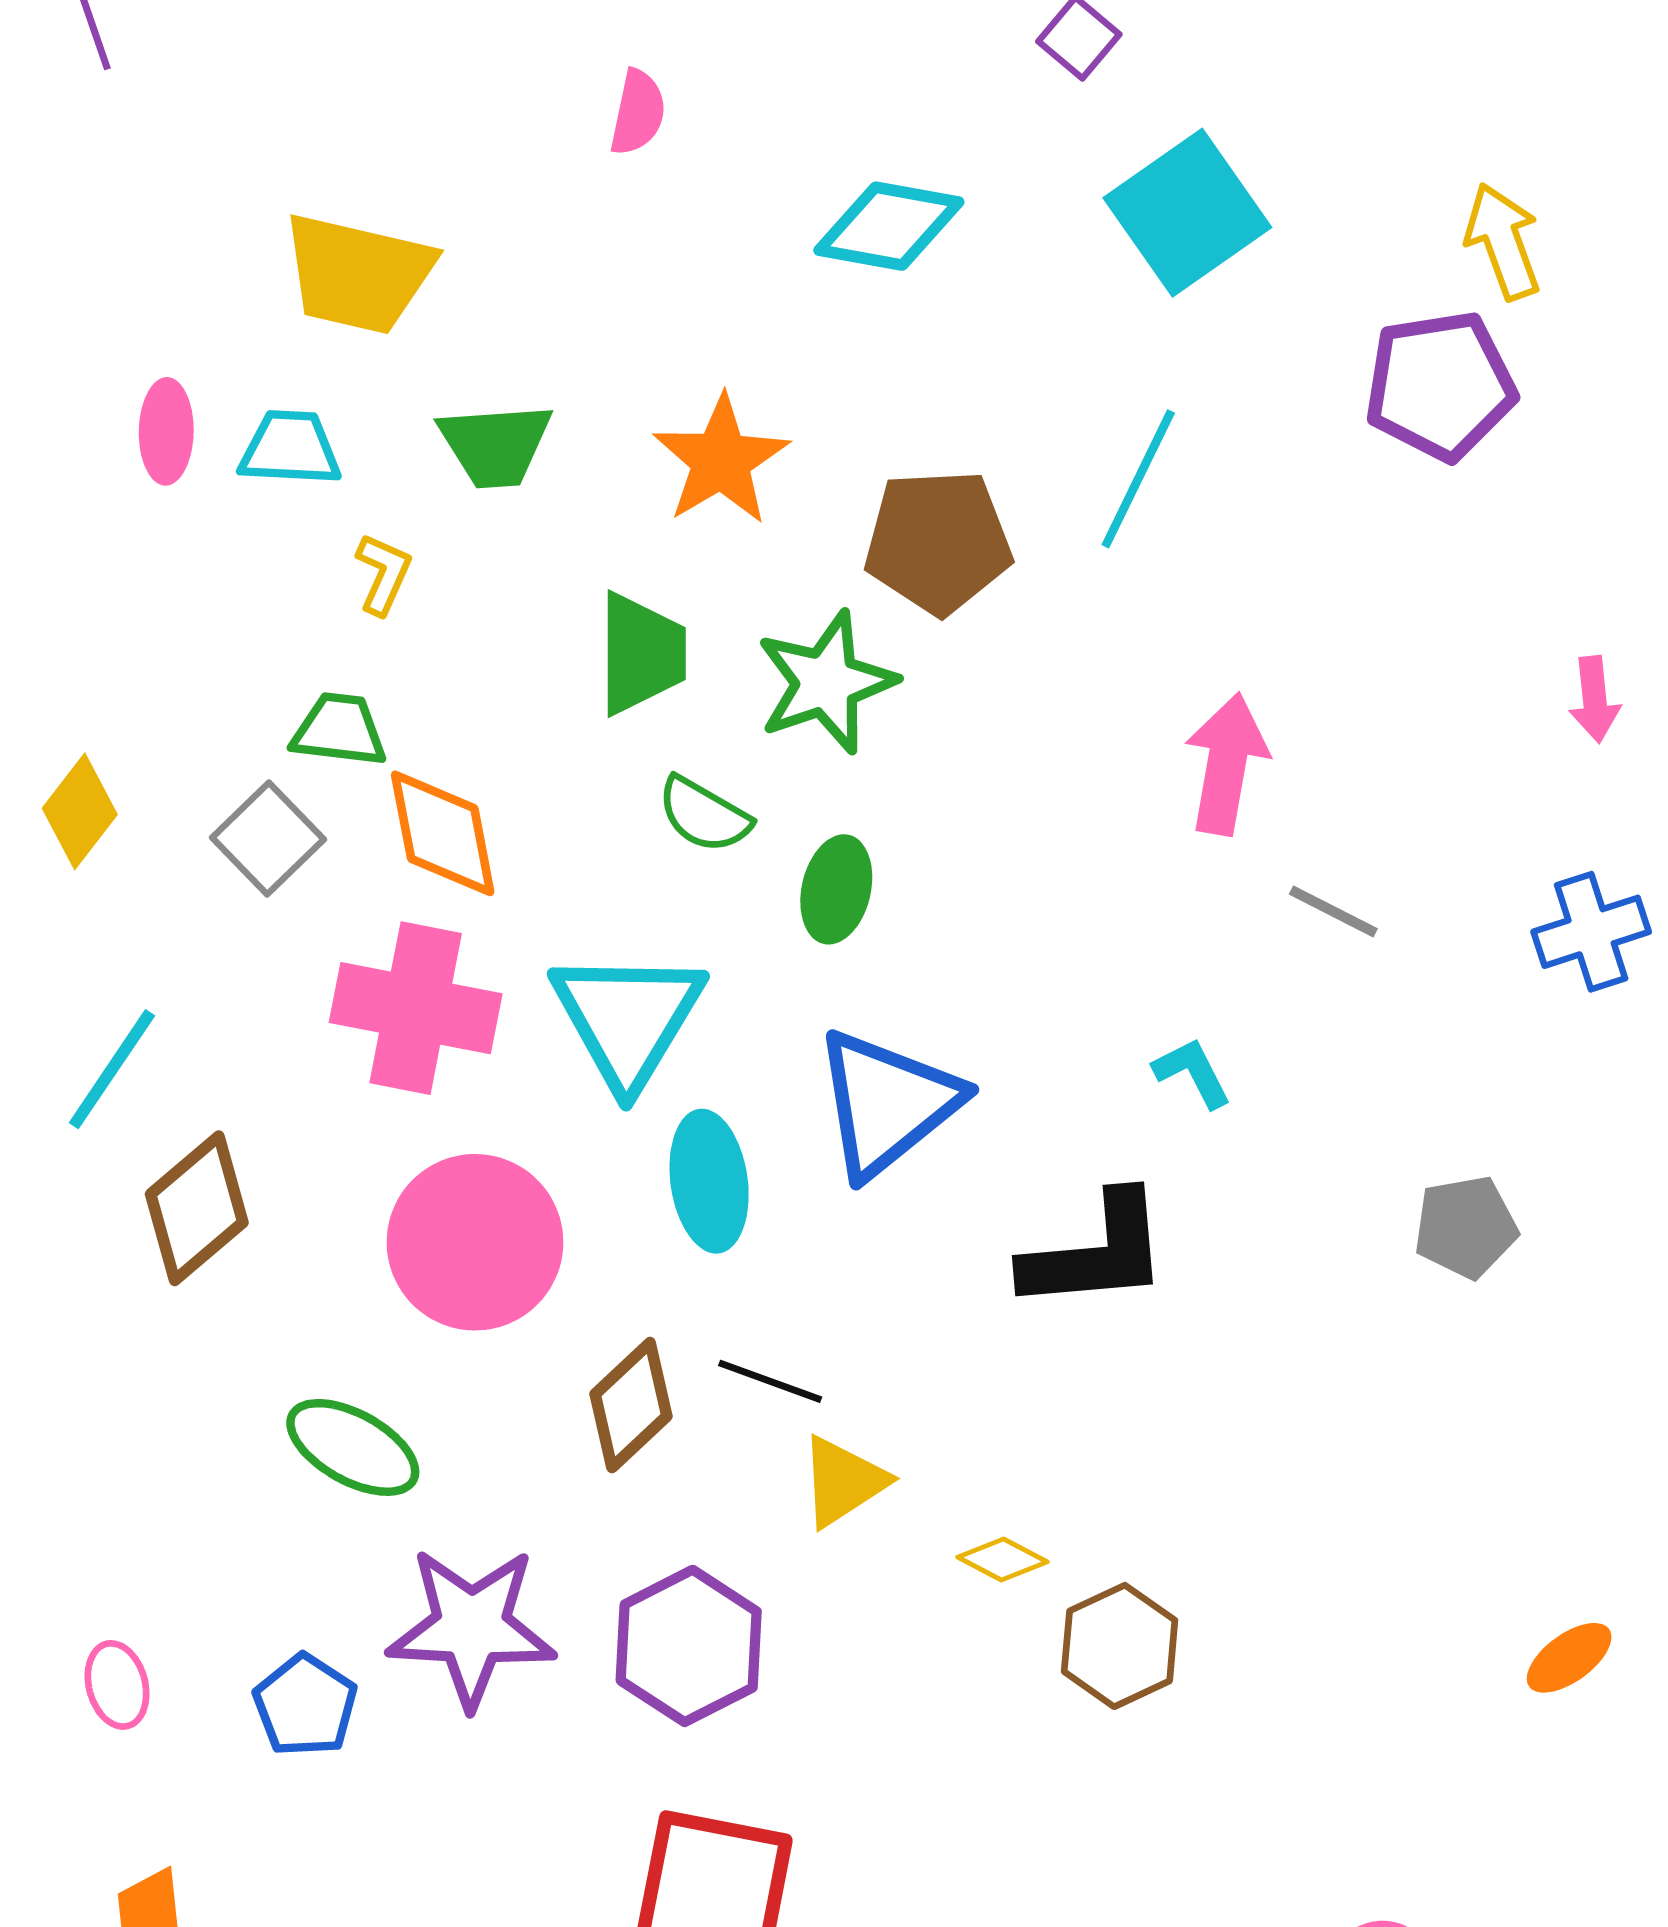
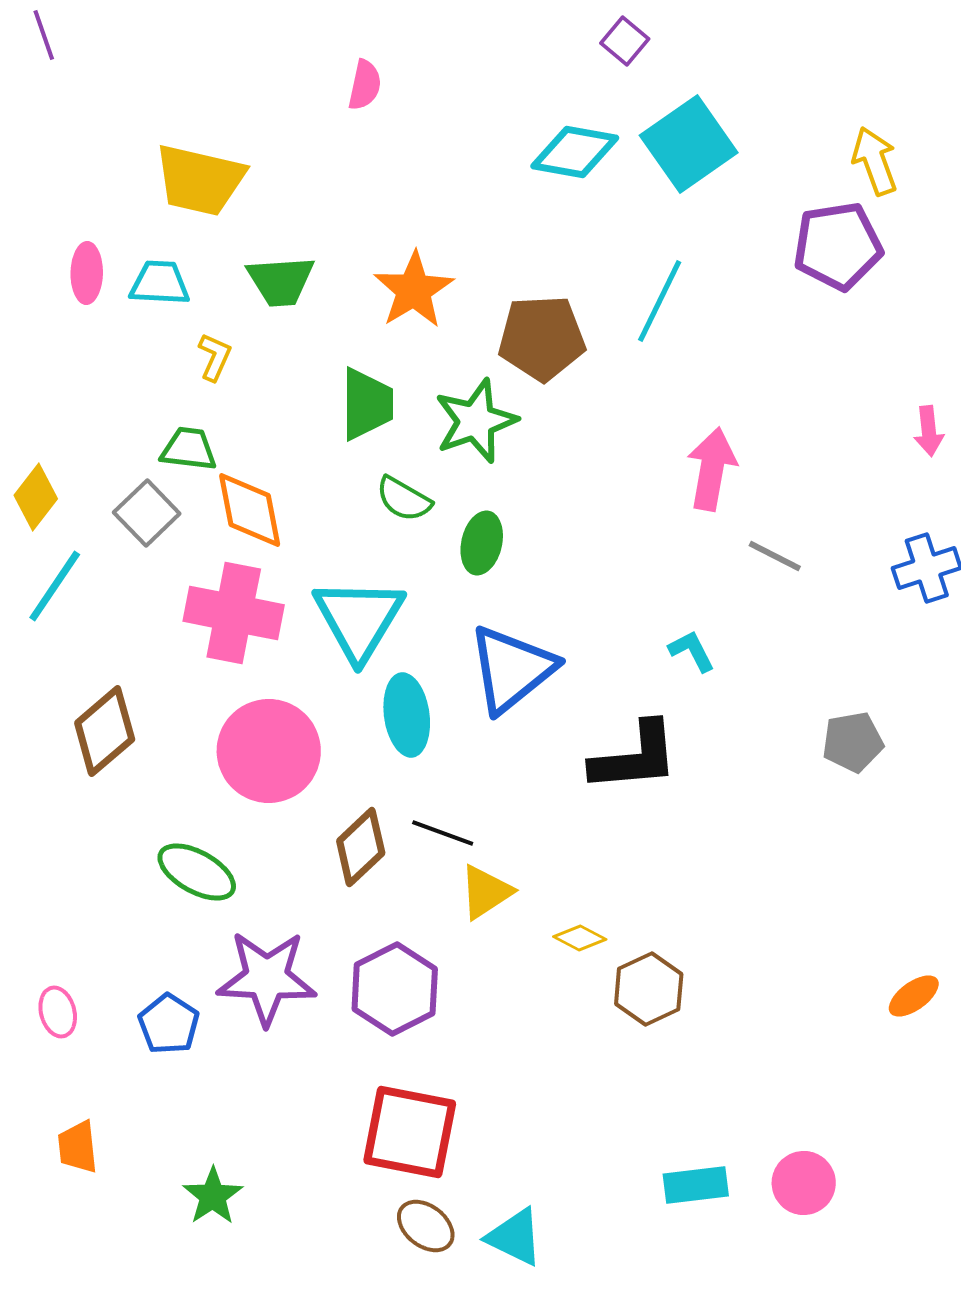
cyan diamond: (889, 226) -> (575, 152), moved
cyan line: (112, 1069) -> (55, 586), moved

